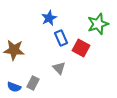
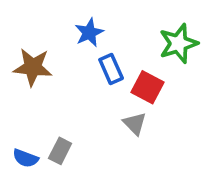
brown star: (14, 50) -> (33, 67), moved
gray triangle: (59, 68) -> (135, 124), moved

